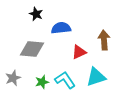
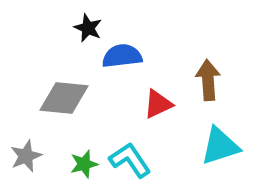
black star: (36, 14) -> (88, 28), moved
cyan triangle: (96, 77) -> (220, 146), moved

